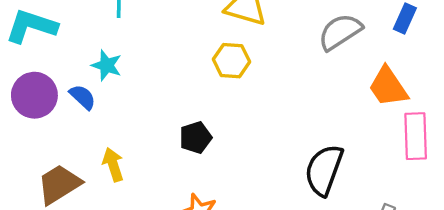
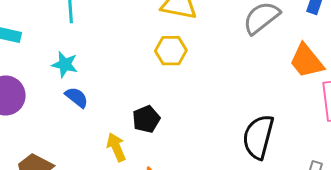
blue semicircle: (83, 97) -> (77, 97), moved
yellow arrow: (113, 165) -> (116, 147), moved

